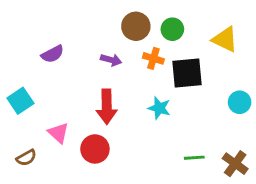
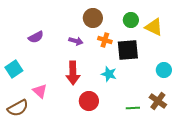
green circle: (172, 29) -> (131, 20), moved
red circle: (95, 149) -> (89, 101), moved
brown semicircle: (26, 158) -> (18, 108), size x1.5
brown cross: (235, 164) -> (158, 101), moved

